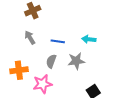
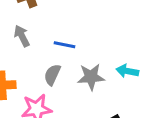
cyan arrow: (89, 39) -> (127, 71), moved

